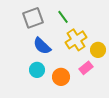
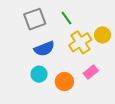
blue semicircle: (42, 46) -> (44, 49), turned -66
yellow circle: (98, 50) -> (102, 35), moved

